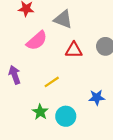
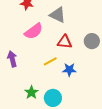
yellow line: (52, 82) -> (50, 61), moved
blue star: (97, 97) -> (69, 70), moved

